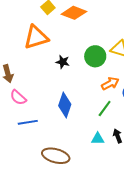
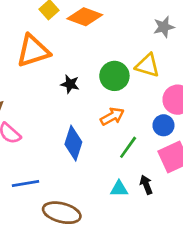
orange arrow: (110, 83) -> (112, 116), moved
blue line: (28, 122) -> (26, 184), moved

